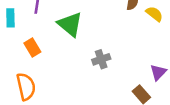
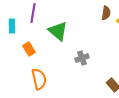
orange semicircle: (26, 87) -> (39, 79), moved

